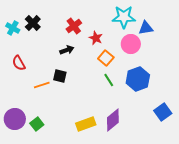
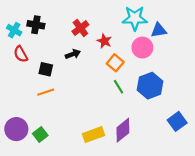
black cross: (33, 23) -> (36, 25), turned -35
red semicircle: (19, 63) -> (21, 54), moved
black square: (60, 76) -> (46, 69), moved

